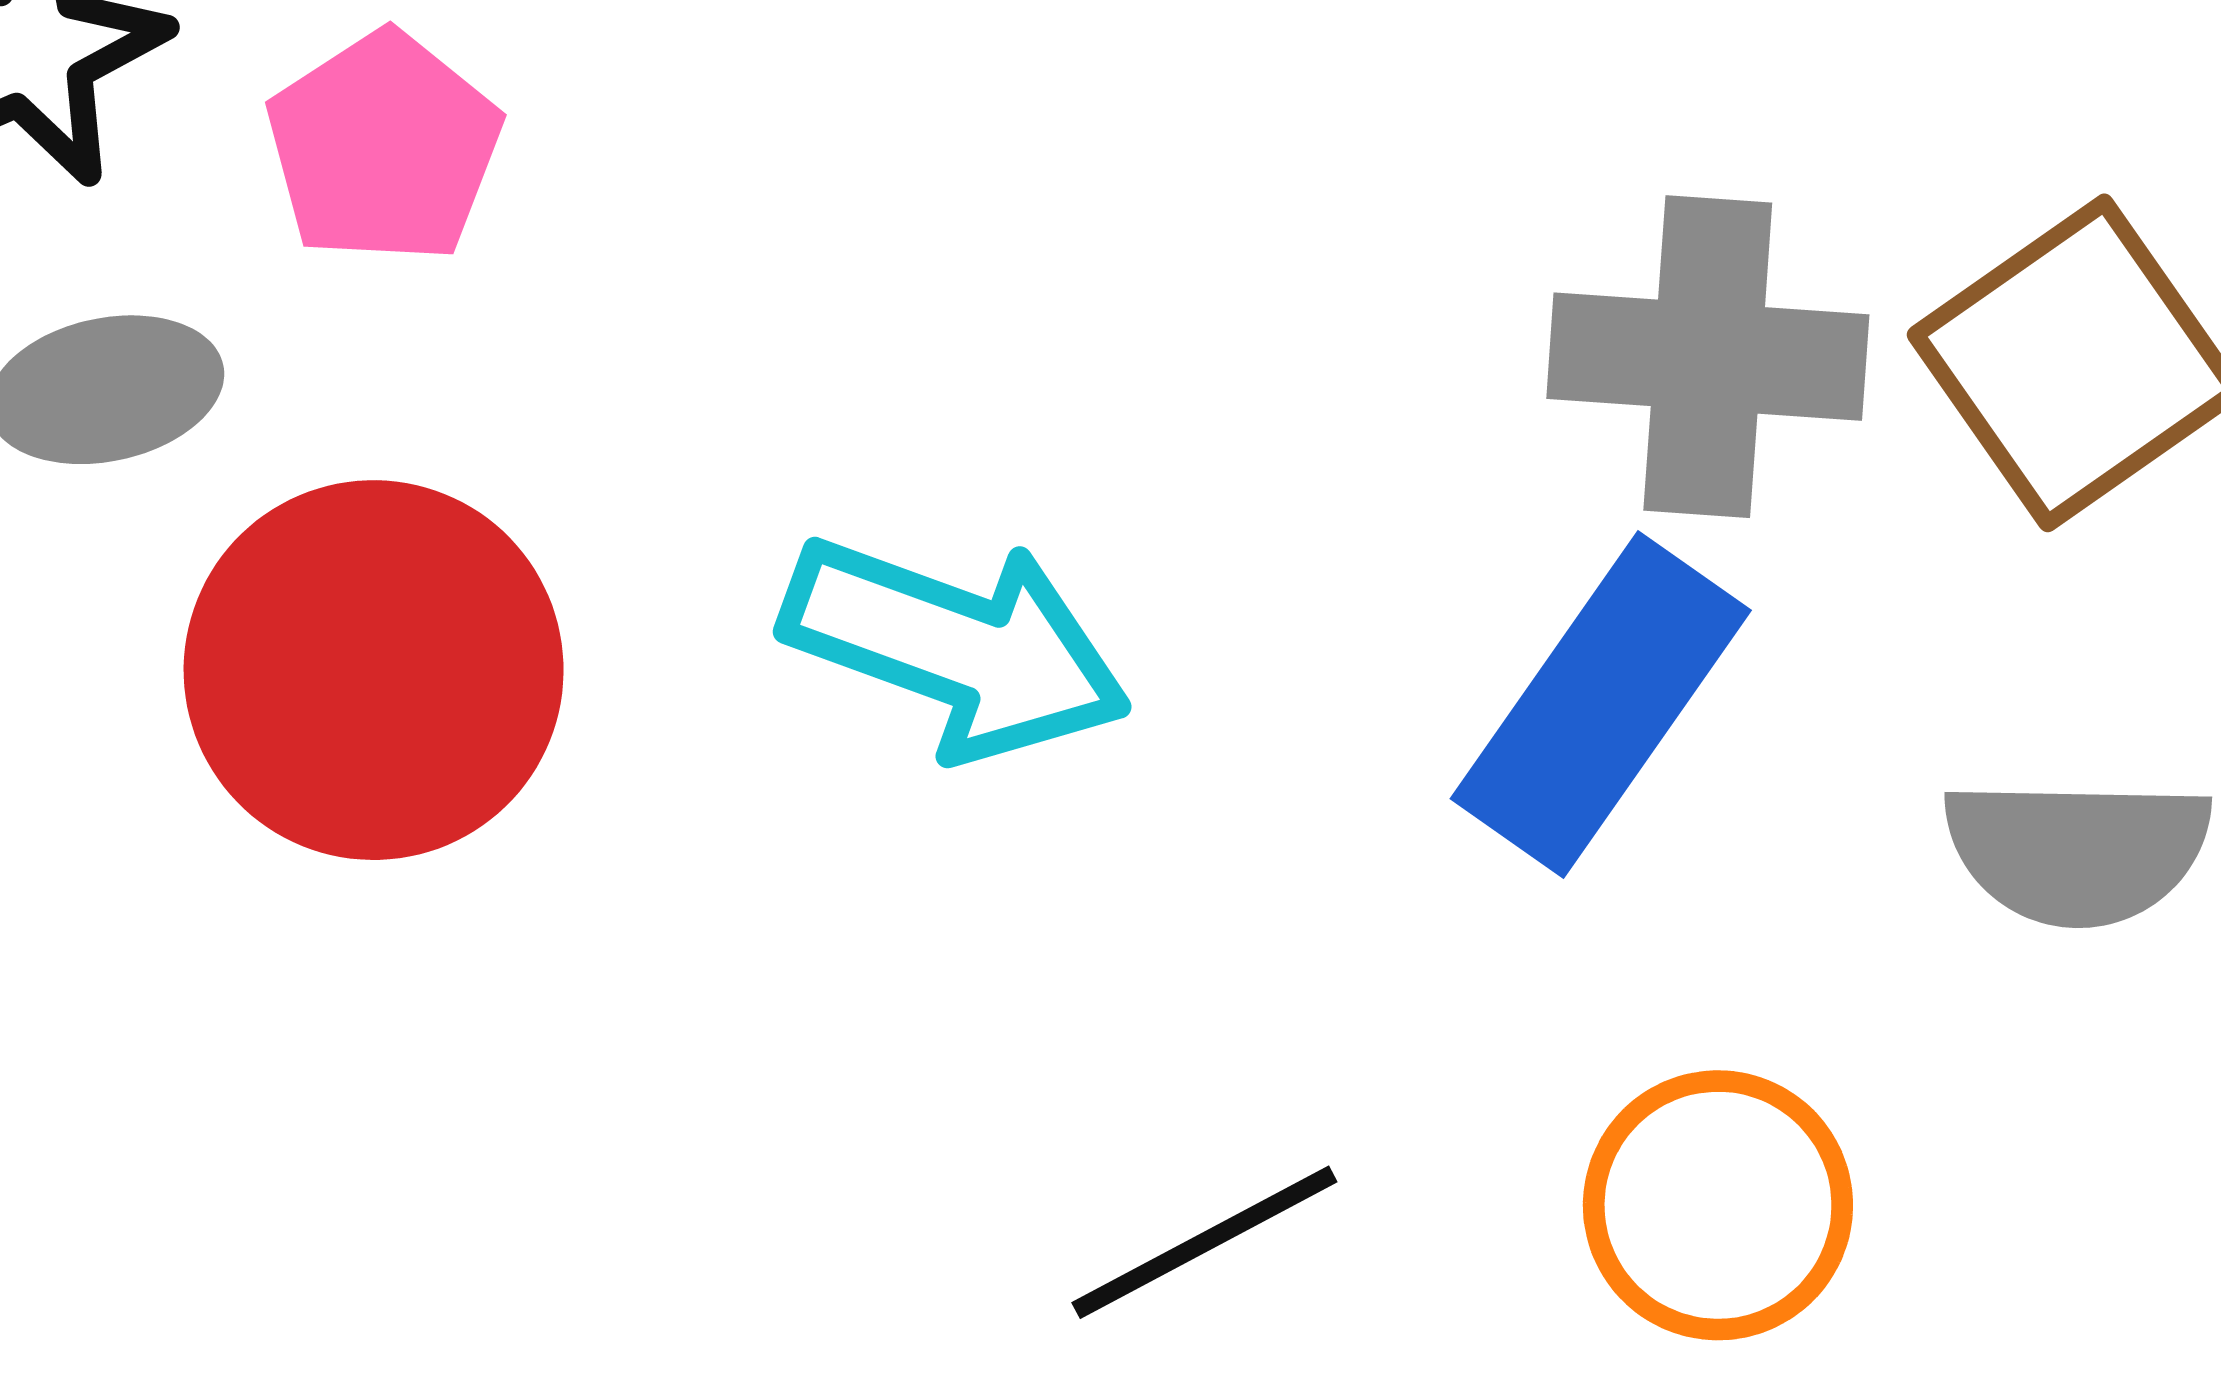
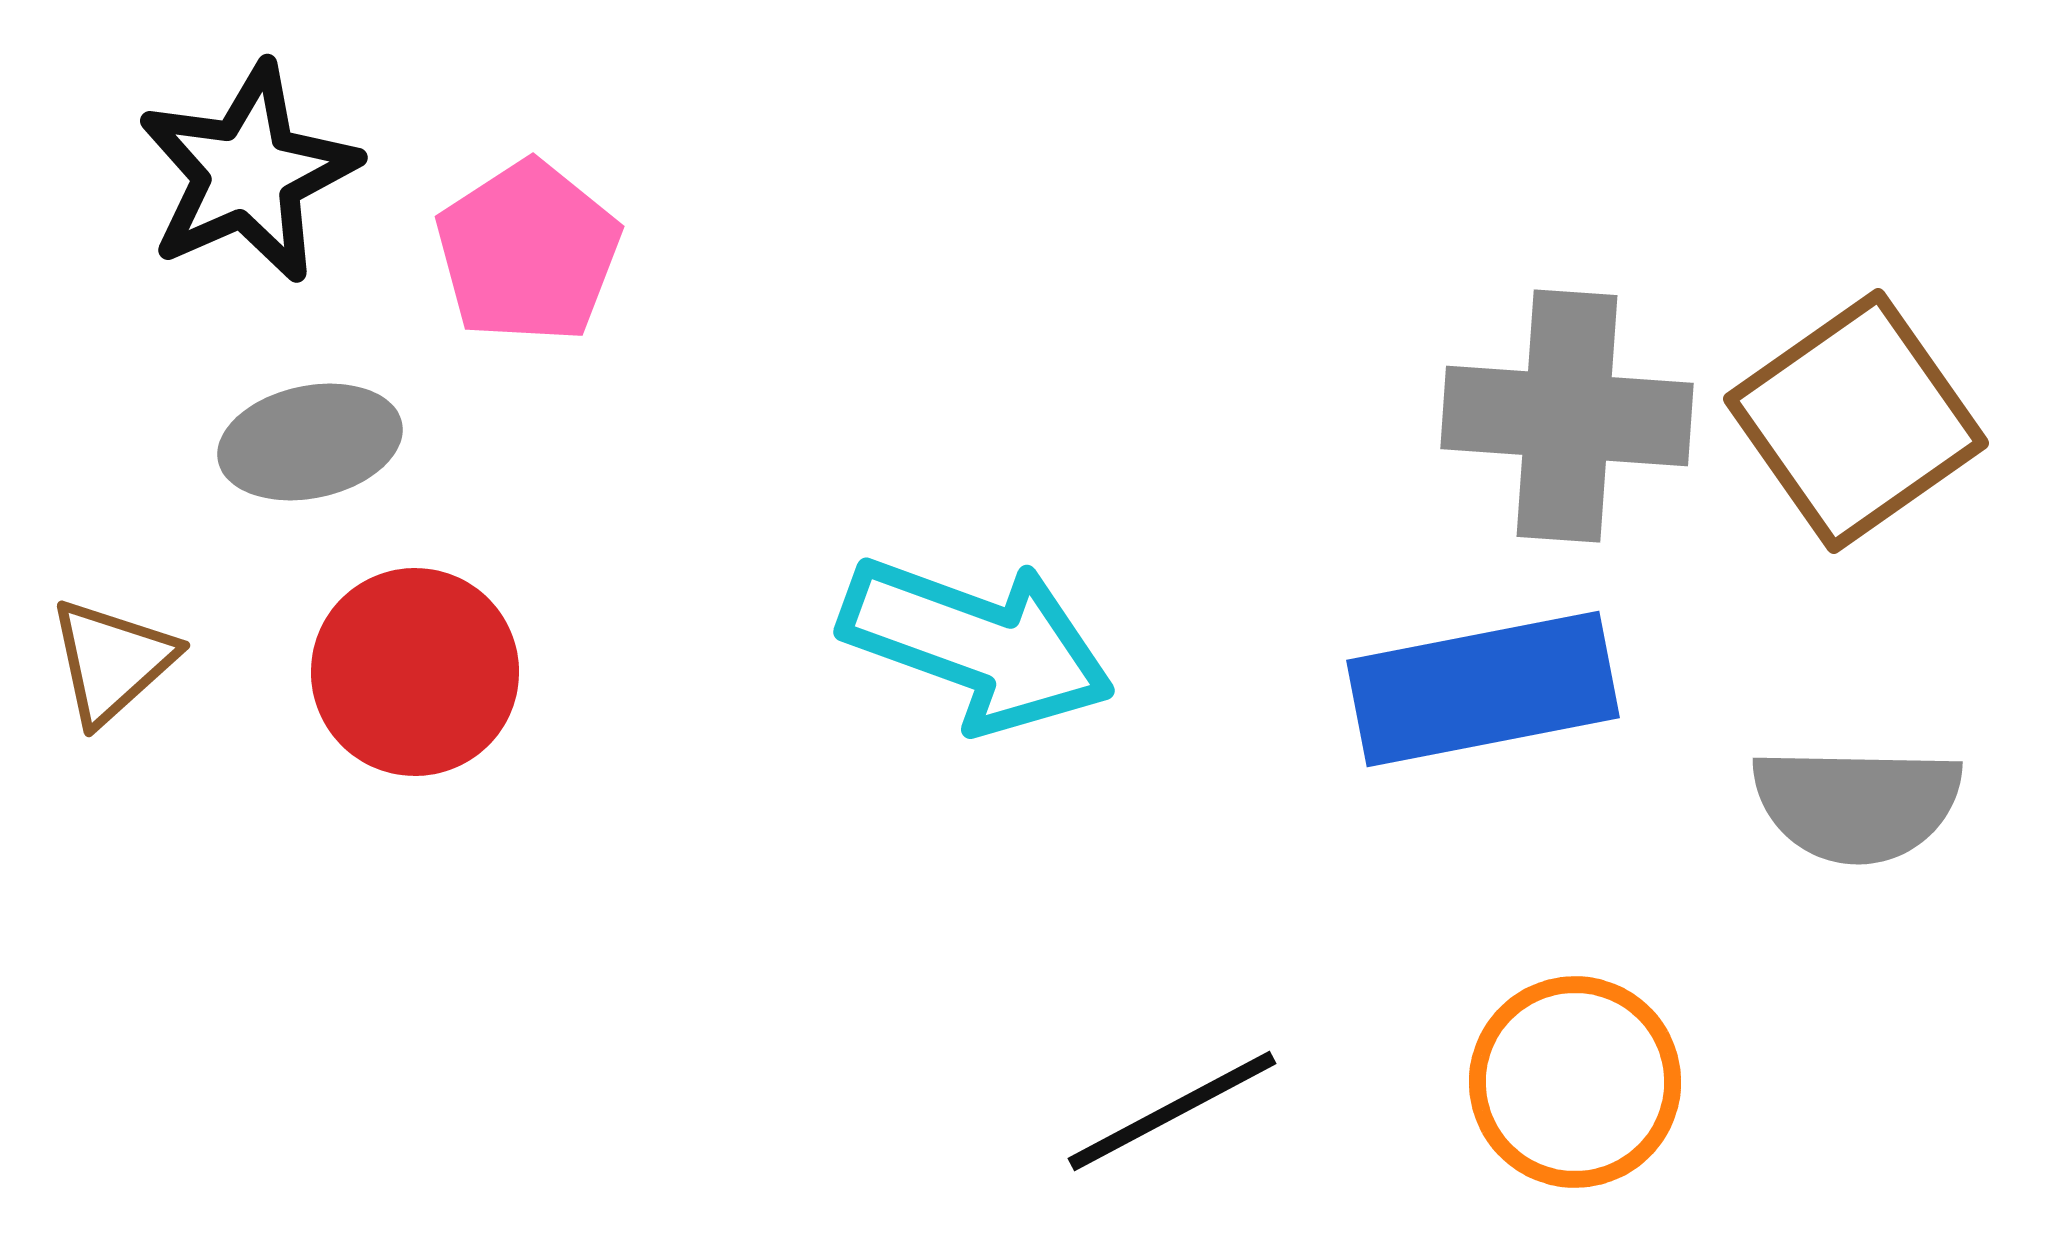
red circle: (374, 670) -> (415, 672), moved, size x0.7
blue rectangle: (1601, 704) -> (1483, 689), turned 44

